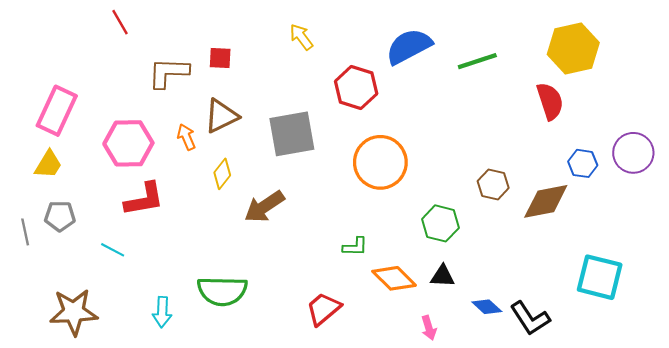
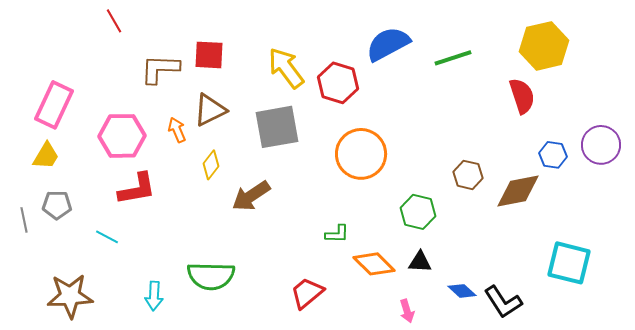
yellow arrow: (301, 37) -> (286, 68), moved, size x1.6
red square: (220, 58) -> (209, 55), size x1.4

